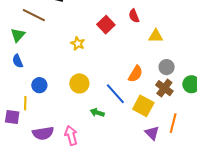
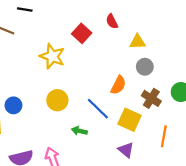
yellow star: (78, 43) -> (52, 56), size x1.6
gray circle: (167, 67) -> (145, 67), moved
purple triangle: (152, 133) -> (126, 150), moved

